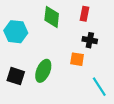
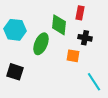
green diamond: (52, 17) -> (59, 25), moved
green ellipse: (43, 71) -> (41, 44), moved

